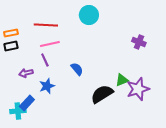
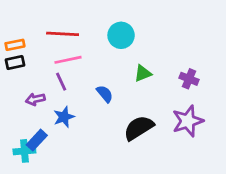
cyan circle: (89, 15) -> (121, 35), moved
purple cross: (139, 42) -> (189, 79), moved
green triangle: (122, 80) -> (143, 73), moved

